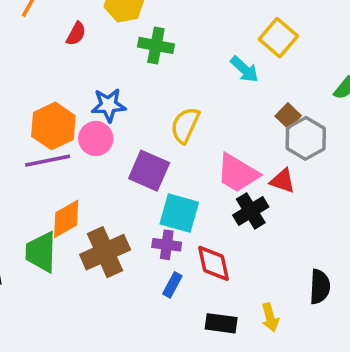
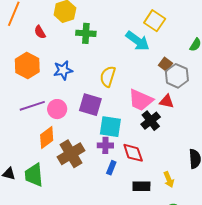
red semicircle: (76, 34) -> (40, 32), turned 128
cyan arrow: (244, 69) -> (138, 41), size x1.4
orange hexagon: (53, 126) -> (27, 66), moved
pink circle: (96, 138) -> (57, 109), moved
green trapezoid: (41, 252) -> (34, 175), moved

